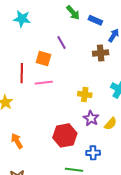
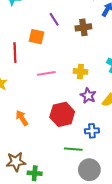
brown cross: (101, 53) -> (83, 27), moved
pink line: (44, 83) -> (46, 73), moved
orange arrow: (17, 141) -> (22, 118), moved

